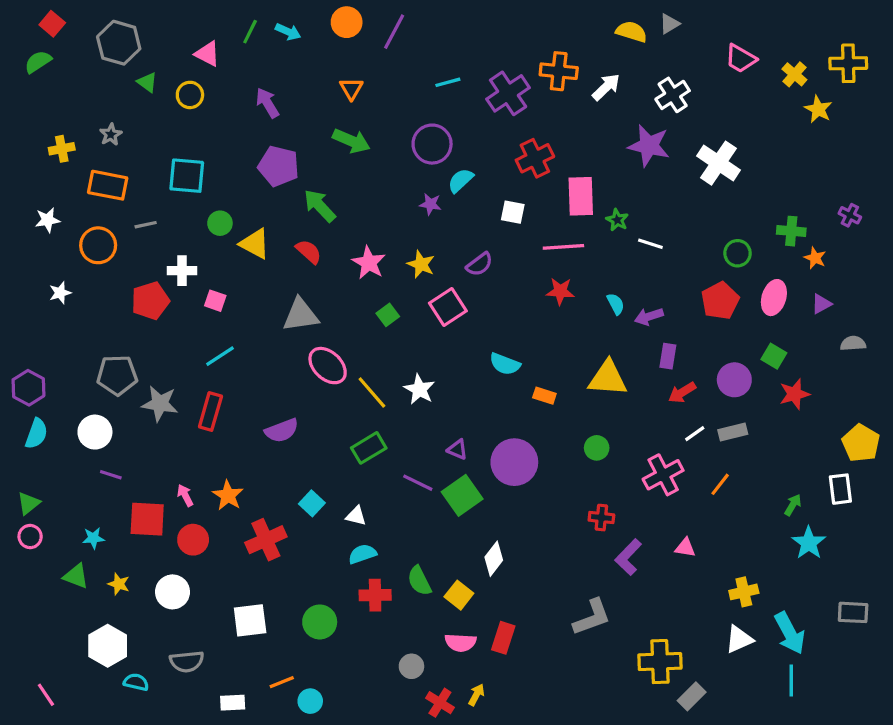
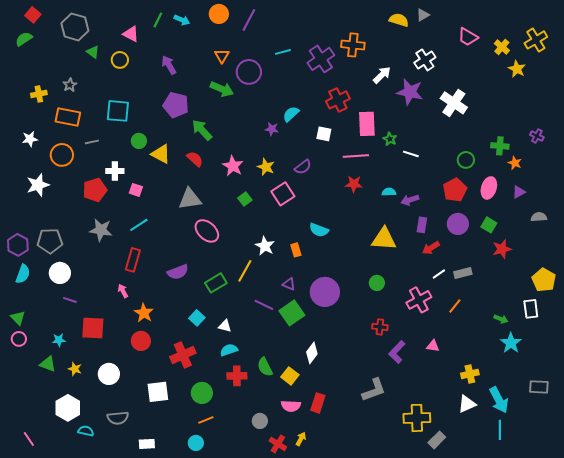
yellow cross: (848, 63) -> (536, 40), turned -30
white arrow: (606, 87) -> (382, 75), moved
purple circle: (432, 144) -> (249, 72), moved
white star: (60, 293) -> (38, 185), size x1.6
cyan semicircle: (616, 304) -> (389, 192), turned -64
gray pentagon: (117, 375) -> (50, 241), moved
purple circle: (734, 380) -> (458, 224), moved
yellow line: (372, 392) -> (245, 271), moved, turned 70
orange rectangle: (544, 396) -> (296, 250), moved, turned 56
gray star: (160, 404) -> (101, 230), moved
green rectangle: (369, 448) -> (216, 283), moved
pink arrow: (185, 495) -> (123, 291), moved
green triangle: (28, 503) -> (18, 318), turned -35
green arrow: (793, 505) -> (501, 319), turned 80
red circle: (193, 540) -> (141, 341), moved
red cross: (266, 540) -> (183, 355), moved
orange line: (282, 682) -> (206, 420), moved

